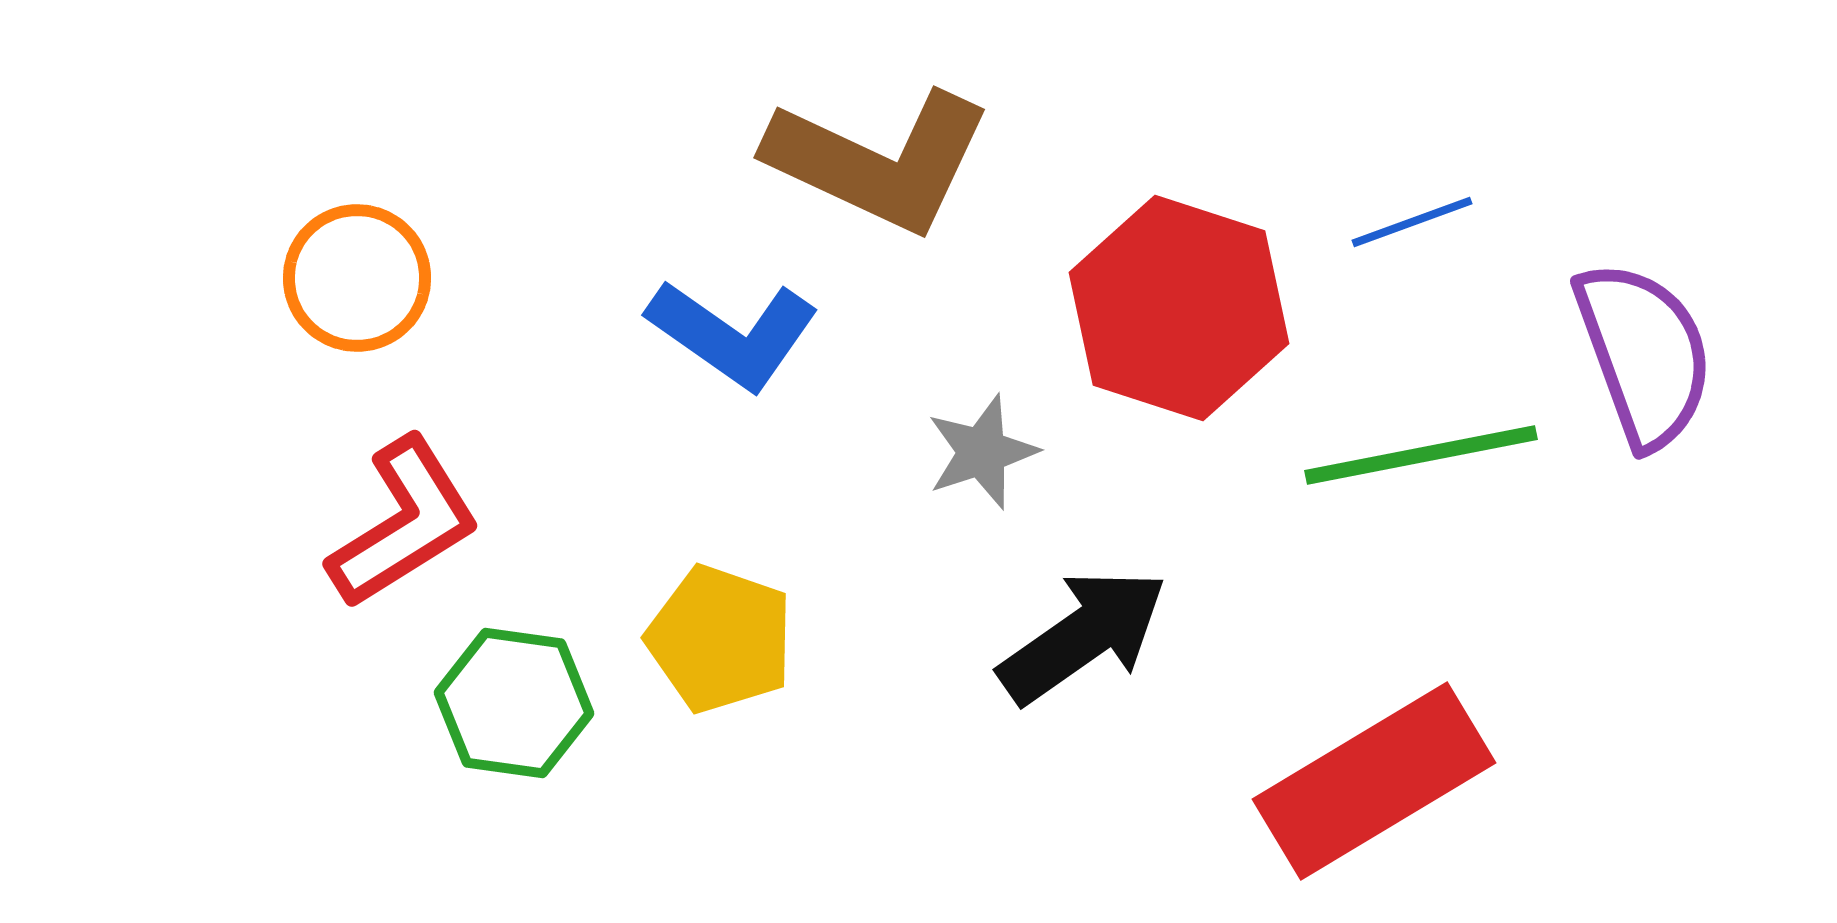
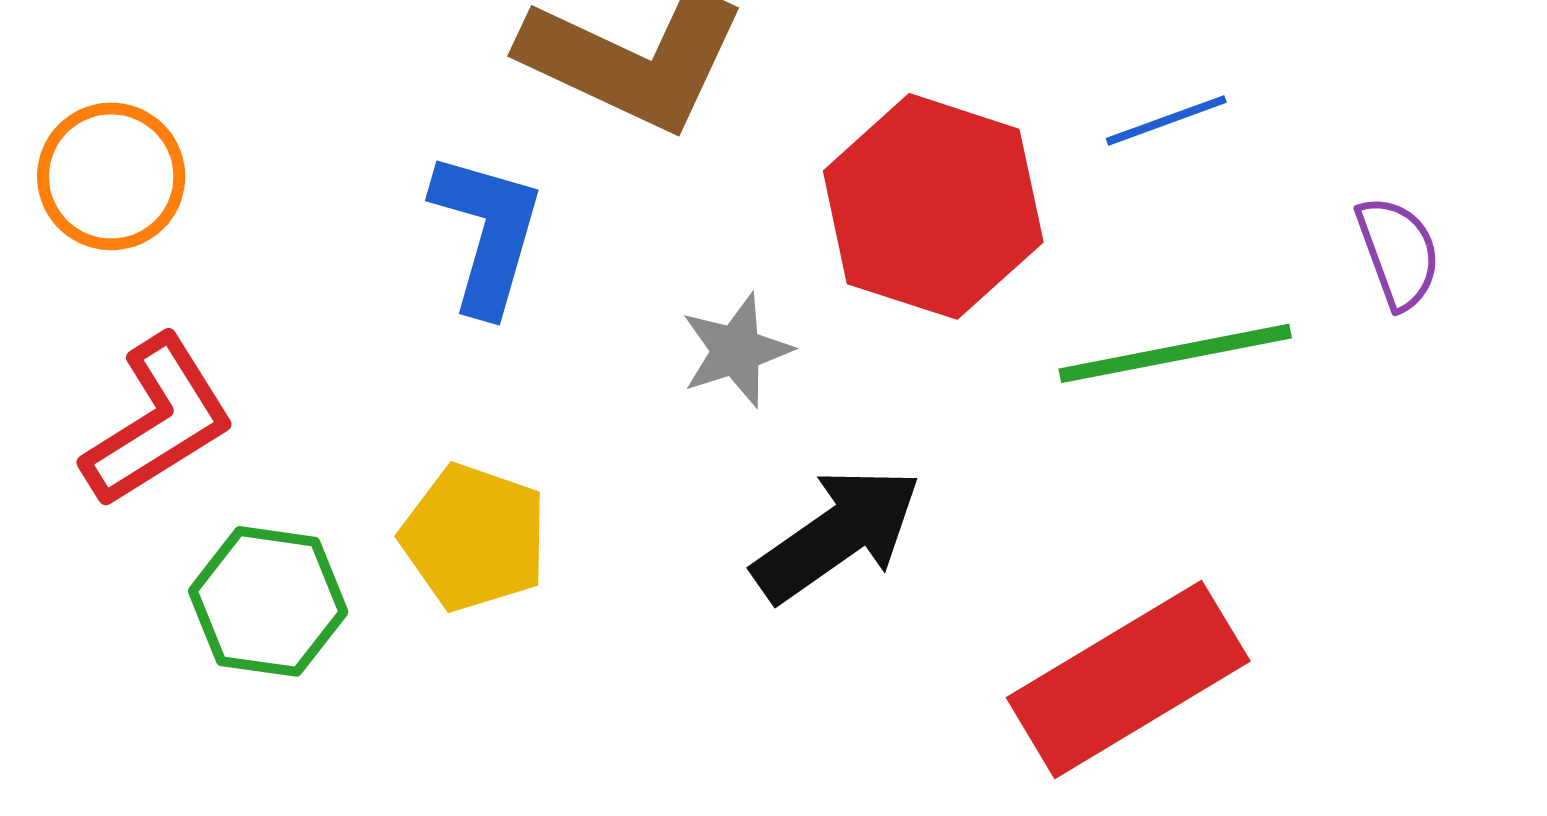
blue L-shape: (733, 334) -> (487, 232), turned -109
purple semicircle: (1644, 354) -> (1398, 252), size x0.6

